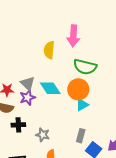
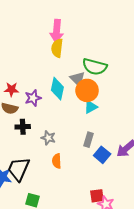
pink arrow: (73, 36) -> (57, 31), moved
gray triangle: (28, 83) -> (78, 79), moved
cyan diamond: (50, 88) -> (57, 89), turned 45

